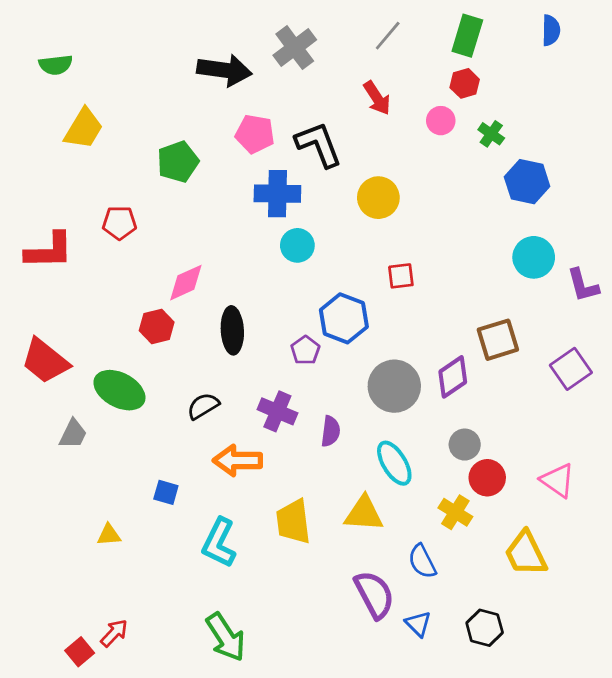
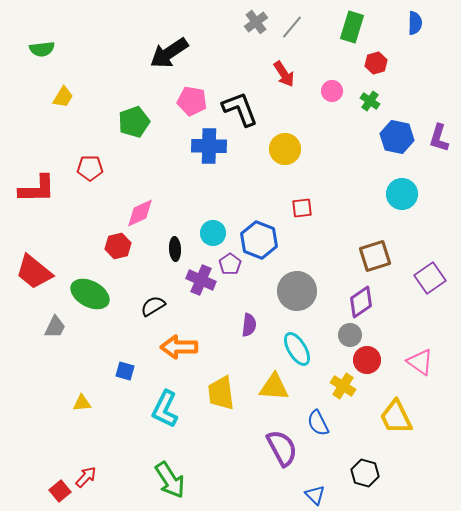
gray cross: (295, 48) -> (256, 22), moved, size x0.7
black arrow: (224, 70) -> (169, 53), turned 138
red hexagon: (465, 83) -> (376, 63), moved
yellow trapezoid: (84, 129) -> (63, 97), size x0.7
cyan circle: (297, 245) -> (213, 233), moved
purple L-shape: (583, 285) -> (439, 138), moved, turned 32
black ellipse: (232, 330) -> (175, 249), size x0.7
purple diamond: (453, 377) -> (361, 302), moved
purple cross: (277, 411) -> (201, 280), moved
blue triangle: (418, 624) -> (315, 495), moved

